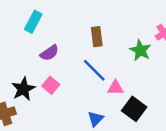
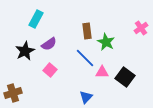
green star: (140, 50) -> (106, 42), moved
black star: (23, 89) -> (25, 51), moved
black square: (134, 109) -> (125, 77), moved

